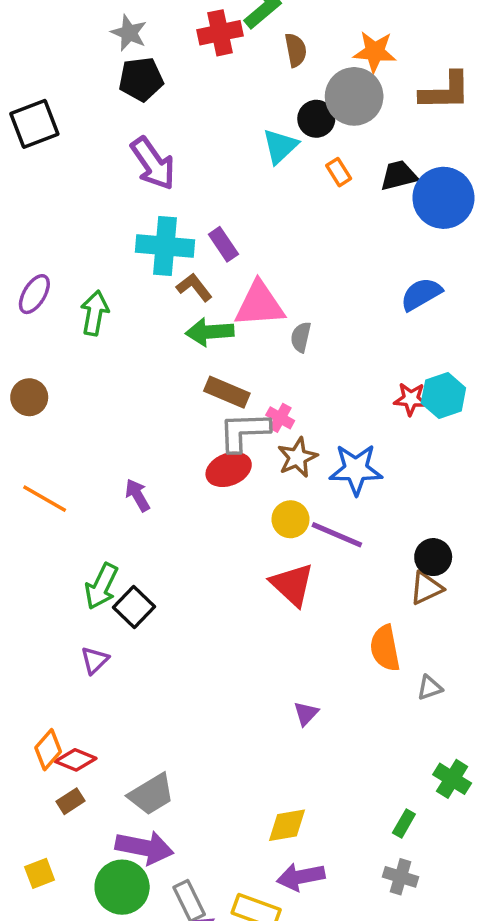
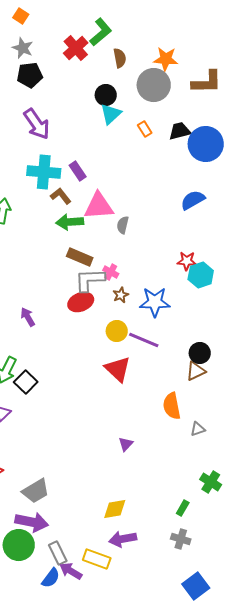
red cross: (220, 33) -> (76, 48), turned -30
black circle: (316, 119) -> (106, 95), moved
cyan hexagon: (443, 396) -> (201, 275), moved
brown star: (297, 457) -> (121, 295), size x0.7

